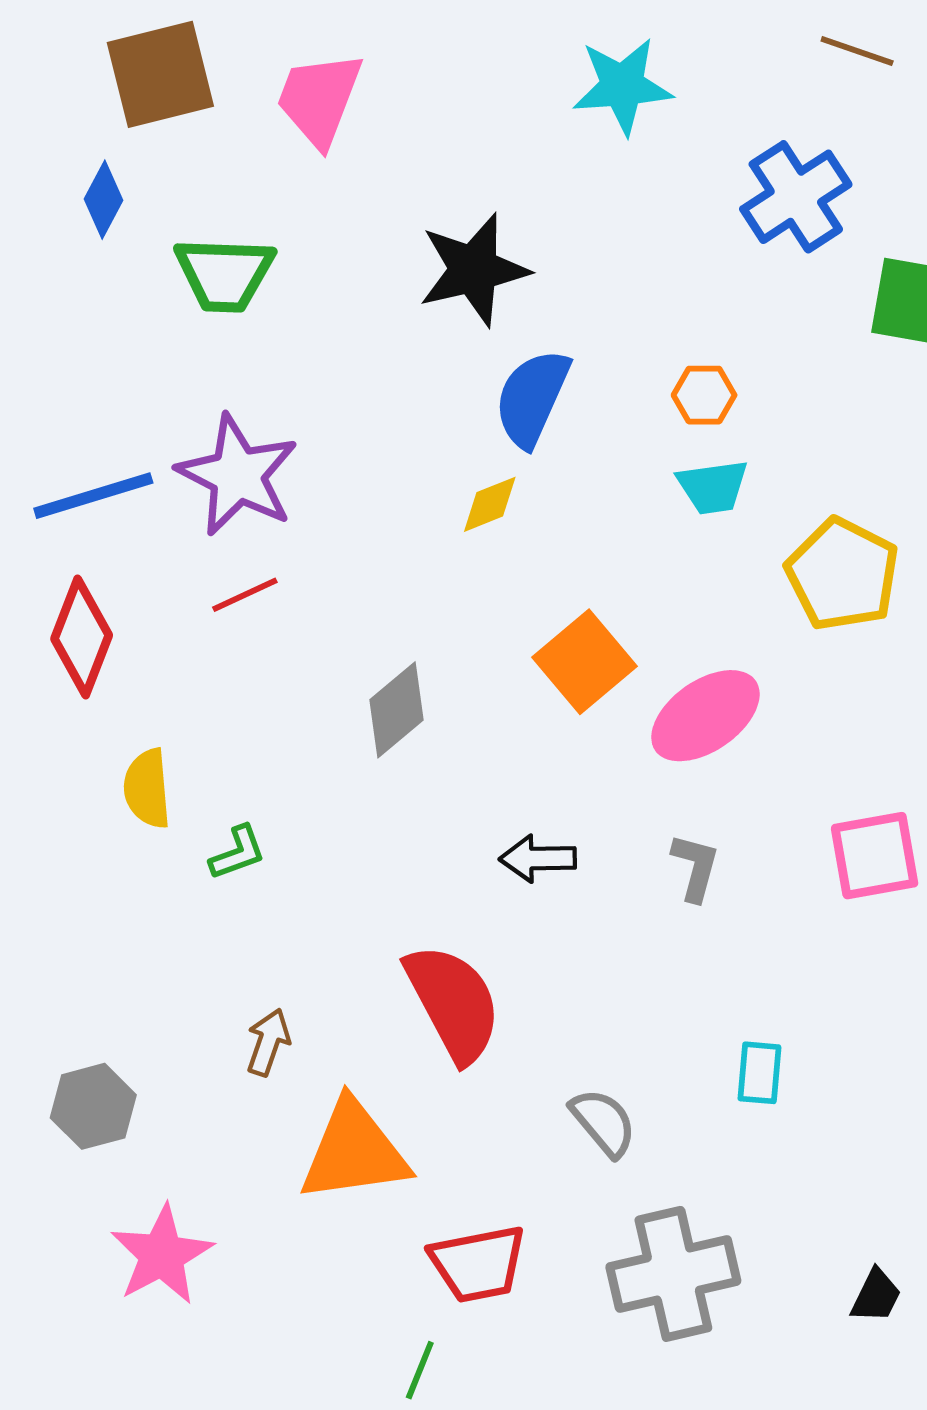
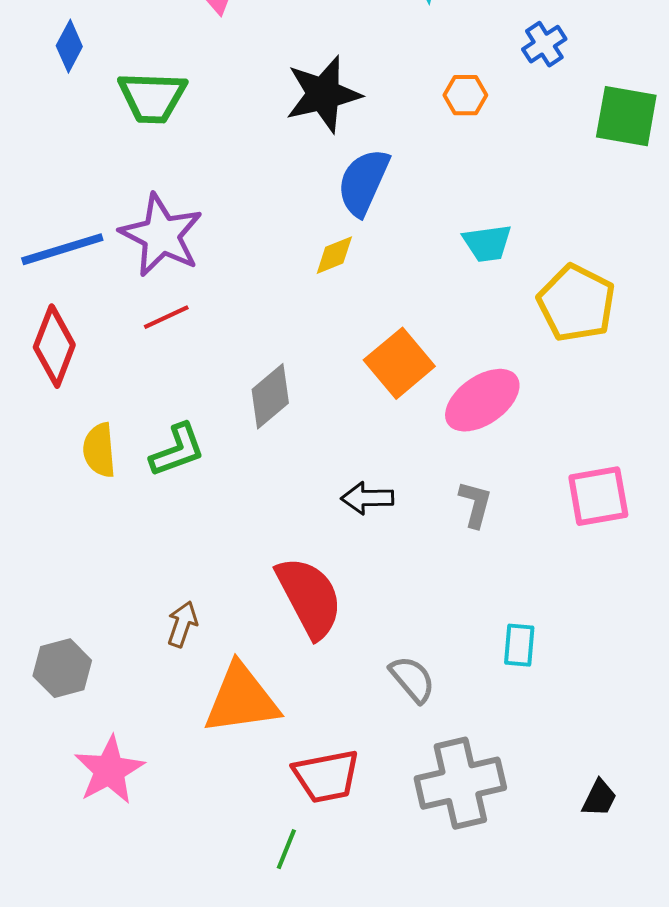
blue cross: (796, 197) -> (544, 44), size x0.6
orange hexagon: (704, 395) -> (465, 95), moved
green L-shape: (238, 853) -> (177, 450), moved, size x1.4

